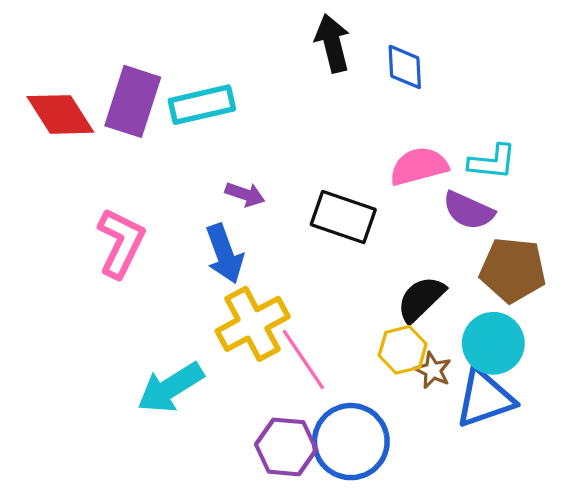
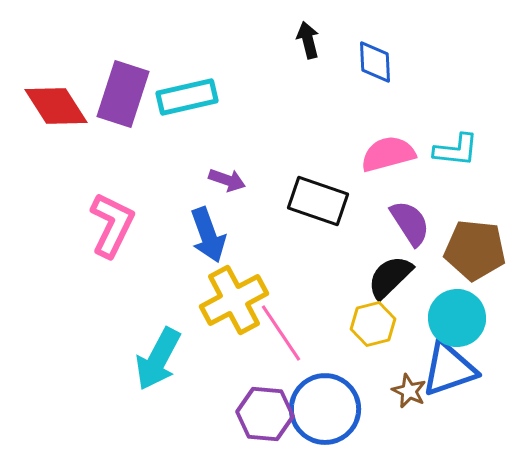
black arrow: (332, 43) -> (308, 40), size x0.7
purple semicircle: (468, 211) -> (410, 223), moved, turned -147
brown star: (433, 370) -> (409, 391), moved
cyan arrow: (171, 388) -> (158, 359), turned -30

